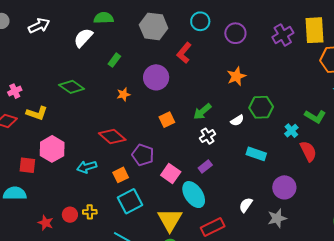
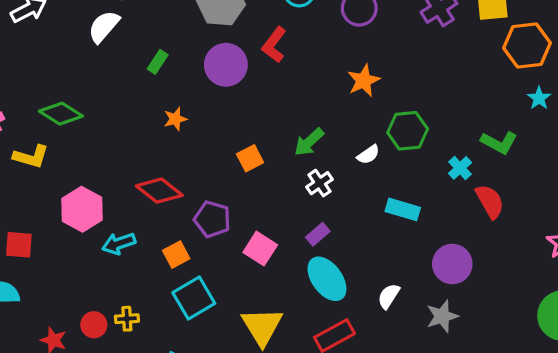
purple circle: (156, 77) -> (226, 65), moved
green diamond: (72, 87) -> (61, 114), moved
pink hexagon: (52, 149) -> (82, 209), moved
cyan ellipse: (194, 195) -> (327, 279), moved

